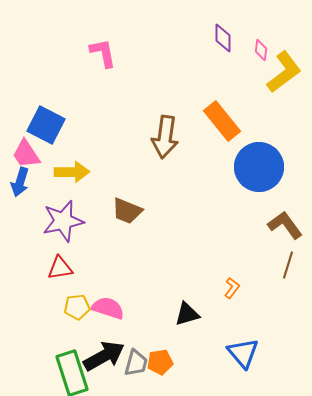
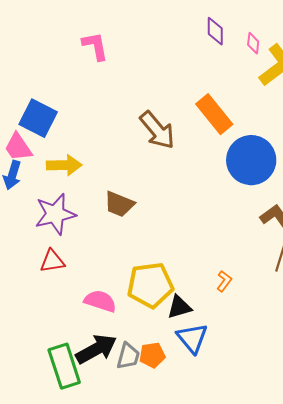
brown arrow: (165, 137) -> (157, 130), turned -48
yellow pentagon: (77, 307) -> (150, 285), moved, size x1.8
blue triangle: (243, 353) -> (192, 338), moved

